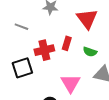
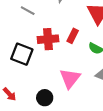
black square: (22, 68) -> (22, 54), turned 30

